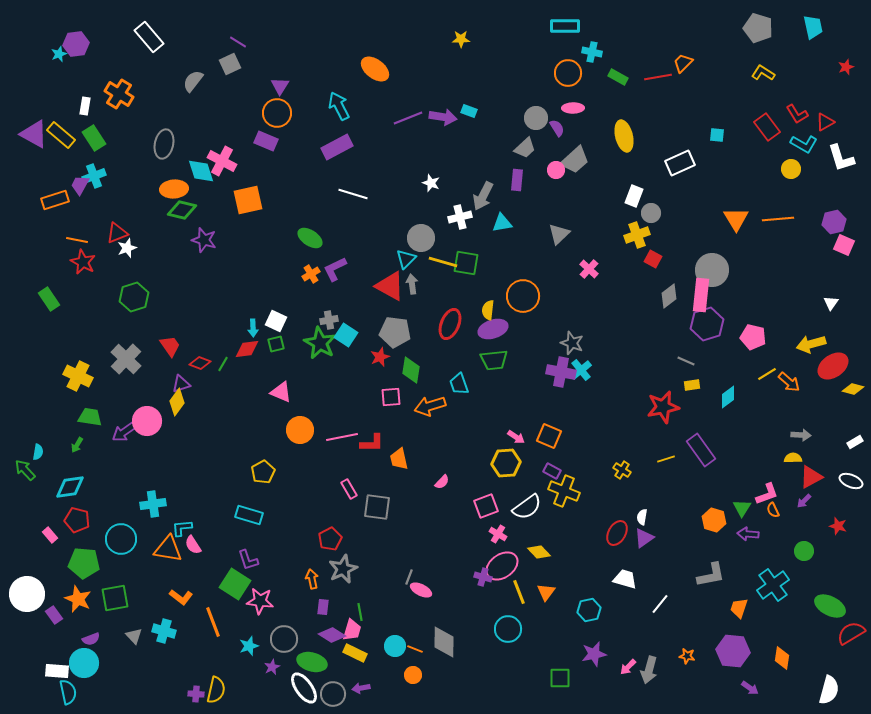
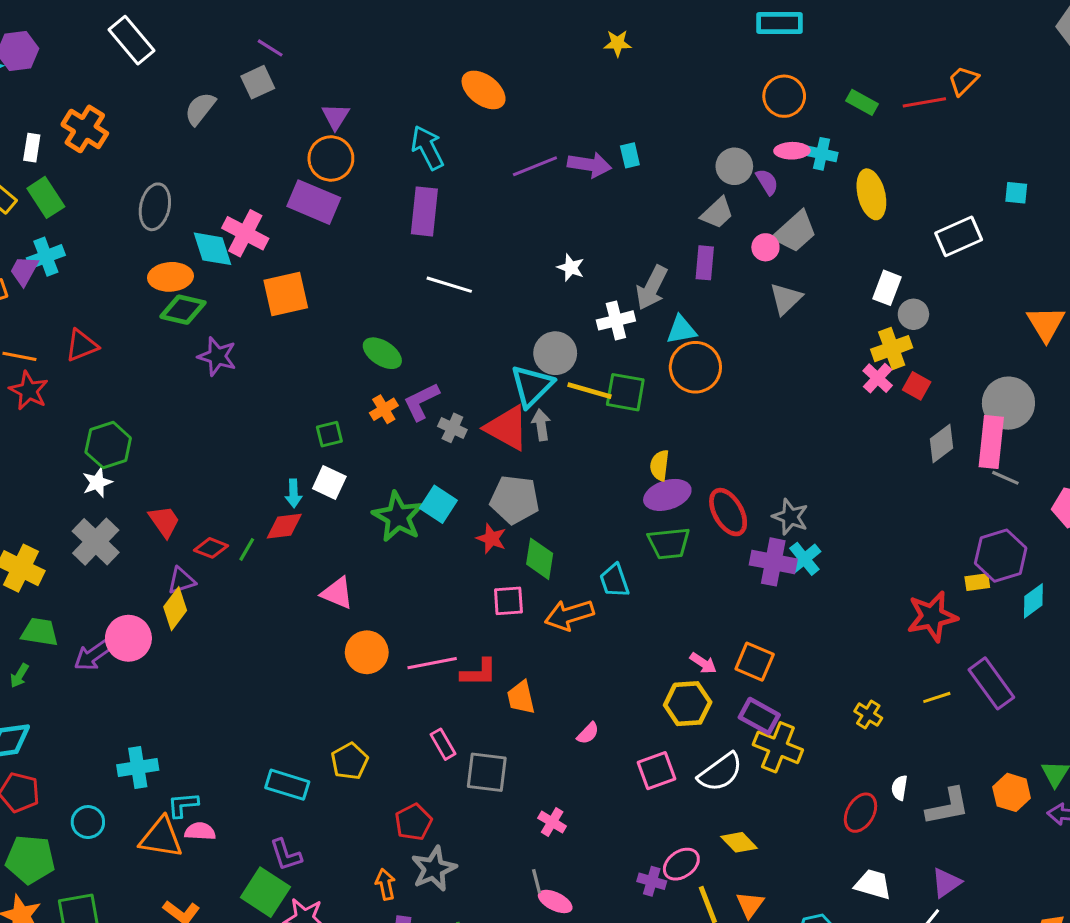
cyan cross: (592, 52) -> (822, 154), moved
cyan rectangle: (469, 111) -> (630, 155), turned 56
purple rectangle: (266, 141) -> (314, 202), size x1.4
purple rectangle: (337, 147) -> (424, 211), turned -56
gray triangle: (559, 234) -> (786, 299), moved
white star: (127, 248) -> (97, 482), moved
cyan triangle: (406, 259) -> (532, 386), size x1.4
pink cross: (589, 269) -> (878, 378), moved
orange circle: (523, 296) -> (695, 367), moved
gray cross: (329, 320) -> (452, 428), moved, turned 36
red ellipse: (450, 324) -> (728, 512), moved, turned -52
purple hexagon: (707, 324) -> (1001, 556), moved
green square: (276, 344) -> (329, 434), moved
red star: (380, 357) -> (491, 539), turned -30
gray line: (686, 361) -> (1005, 478), moved
purple rectangle: (552, 471) -> (759, 716), size x1.4
yellow pentagon: (263, 472) -> (350, 761), moved
pink cross: (498, 534) -> (552, 822), moved
purple triangle: (644, 538) -> (946, 883), moved
cyan circle: (121, 539) -> (88, 822), size x0.7
pink semicircle: (193, 545) -> (200, 831), turned 126
pink ellipse: (502, 566) -> (681, 864), size x0.7
gray L-shape: (711, 575) -> (948, 806), moved
gray line: (409, 577) -> (537, 881), turned -35

